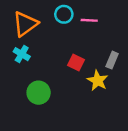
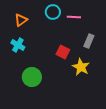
orange triangle: (25, 24) -> (21, 20), size x0.6
gray rectangle: (112, 60) -> (89, 41), moved

